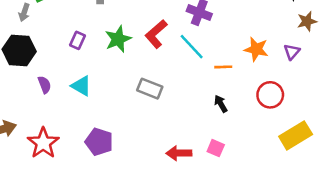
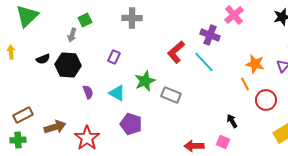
green star: (118, 39) -> (145, 81), moved
orange line: (223, 67) -> (245, 84), moved, turned 64
black arrow: (221, 104) -> (232, 121), moved
purple pentagon: (99, 142) -> (131, 124), moved

